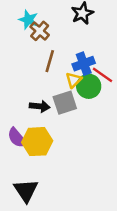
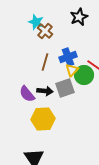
brown line: (50, 61) -> (45, 62), moved
blue cross: (84, 64) -> (68, 57), moved
purple semicircle: (17, 138) -> (27, 94), moved

